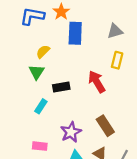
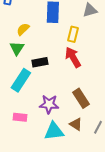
yellow rectangle: (117, 60) -> (73, 34), moved
cyan rectangle: (41, 106) -> (21, 80), size x1.6
purple star: (71, 132) -> (49, 104), turned 30

